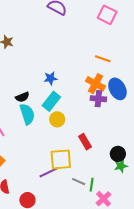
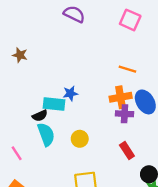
orange cross: (96, 84) -> (121, 97), turned -36
cyan rectangle: (51, 101) -> (54, 104), moved, turned 60
red rectangle: (85, 142) -> (127, 151), moved

